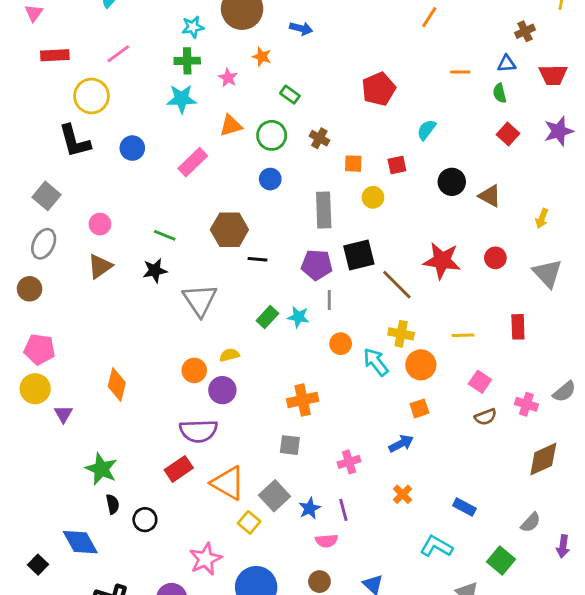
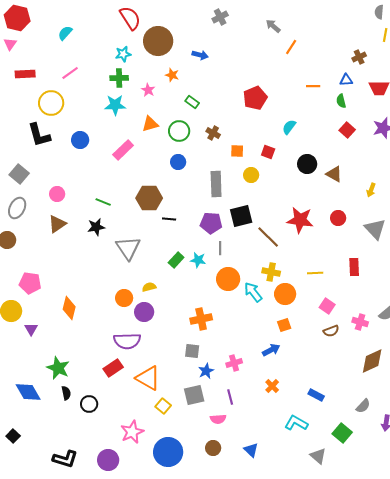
red square: (397, 165) -> (268, 152), turned 32
orange circle: (341, 344) -> (228, 279), size x1.5
pink pentagon: (39, 349) -> (30, 283), moved
gray square: (274, 496) -> (194, 395), moved, turned 30
blue star: (310, 508) -> (206, 371), moved
blue diamond: (80, 542) -> (28, 392), moved

